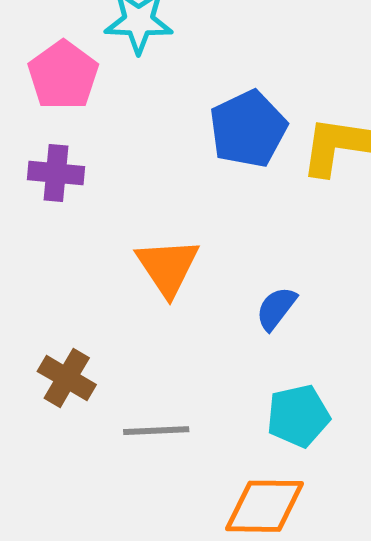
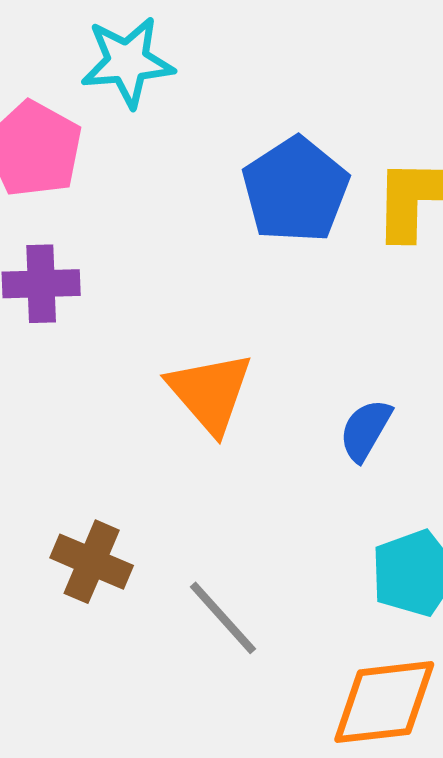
gray line: (156, 431) -> (223, 618), turned 58

